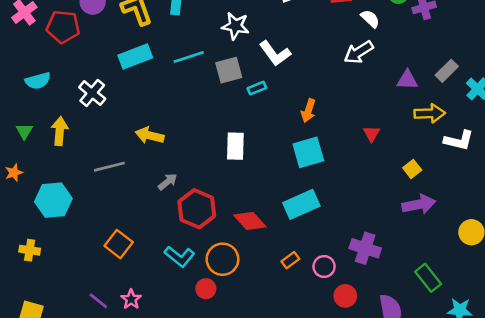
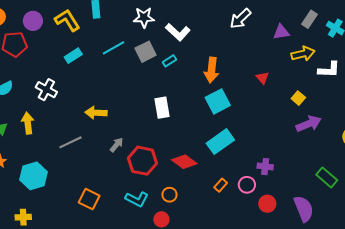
cyan rectangle: (135, 57) -> (73, 56), size x0.7
orange arrow: (308, 111) -> (211, 70), size x1.4
purple cross: (365, 248) -> (265, 167), moved, size x0.7
orange circle: (222, 259) -> (169, 195), size x0.6

